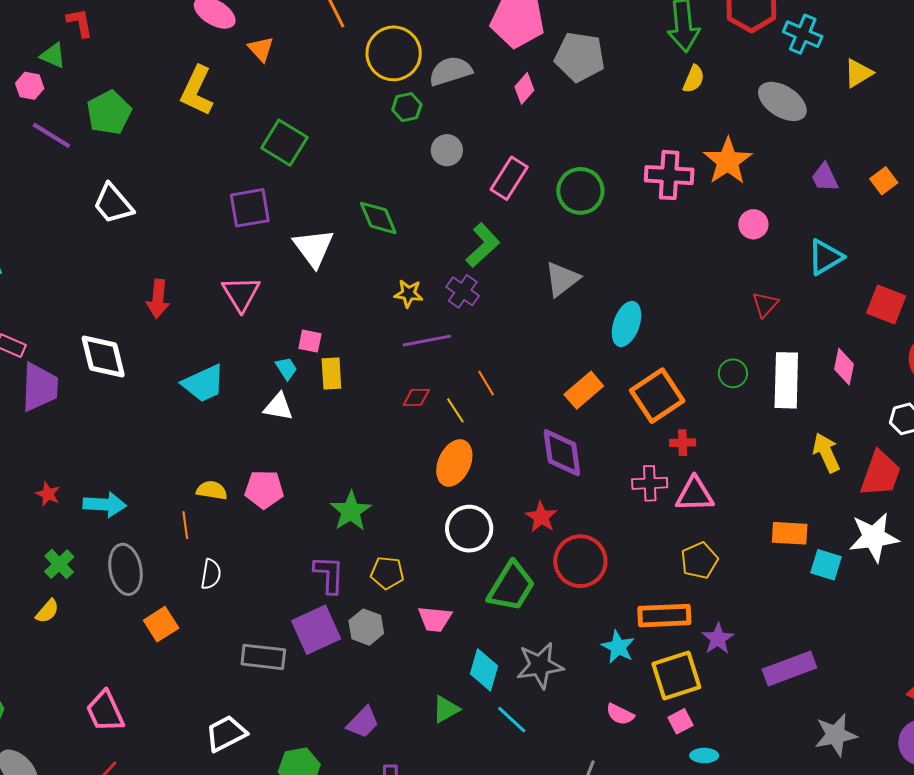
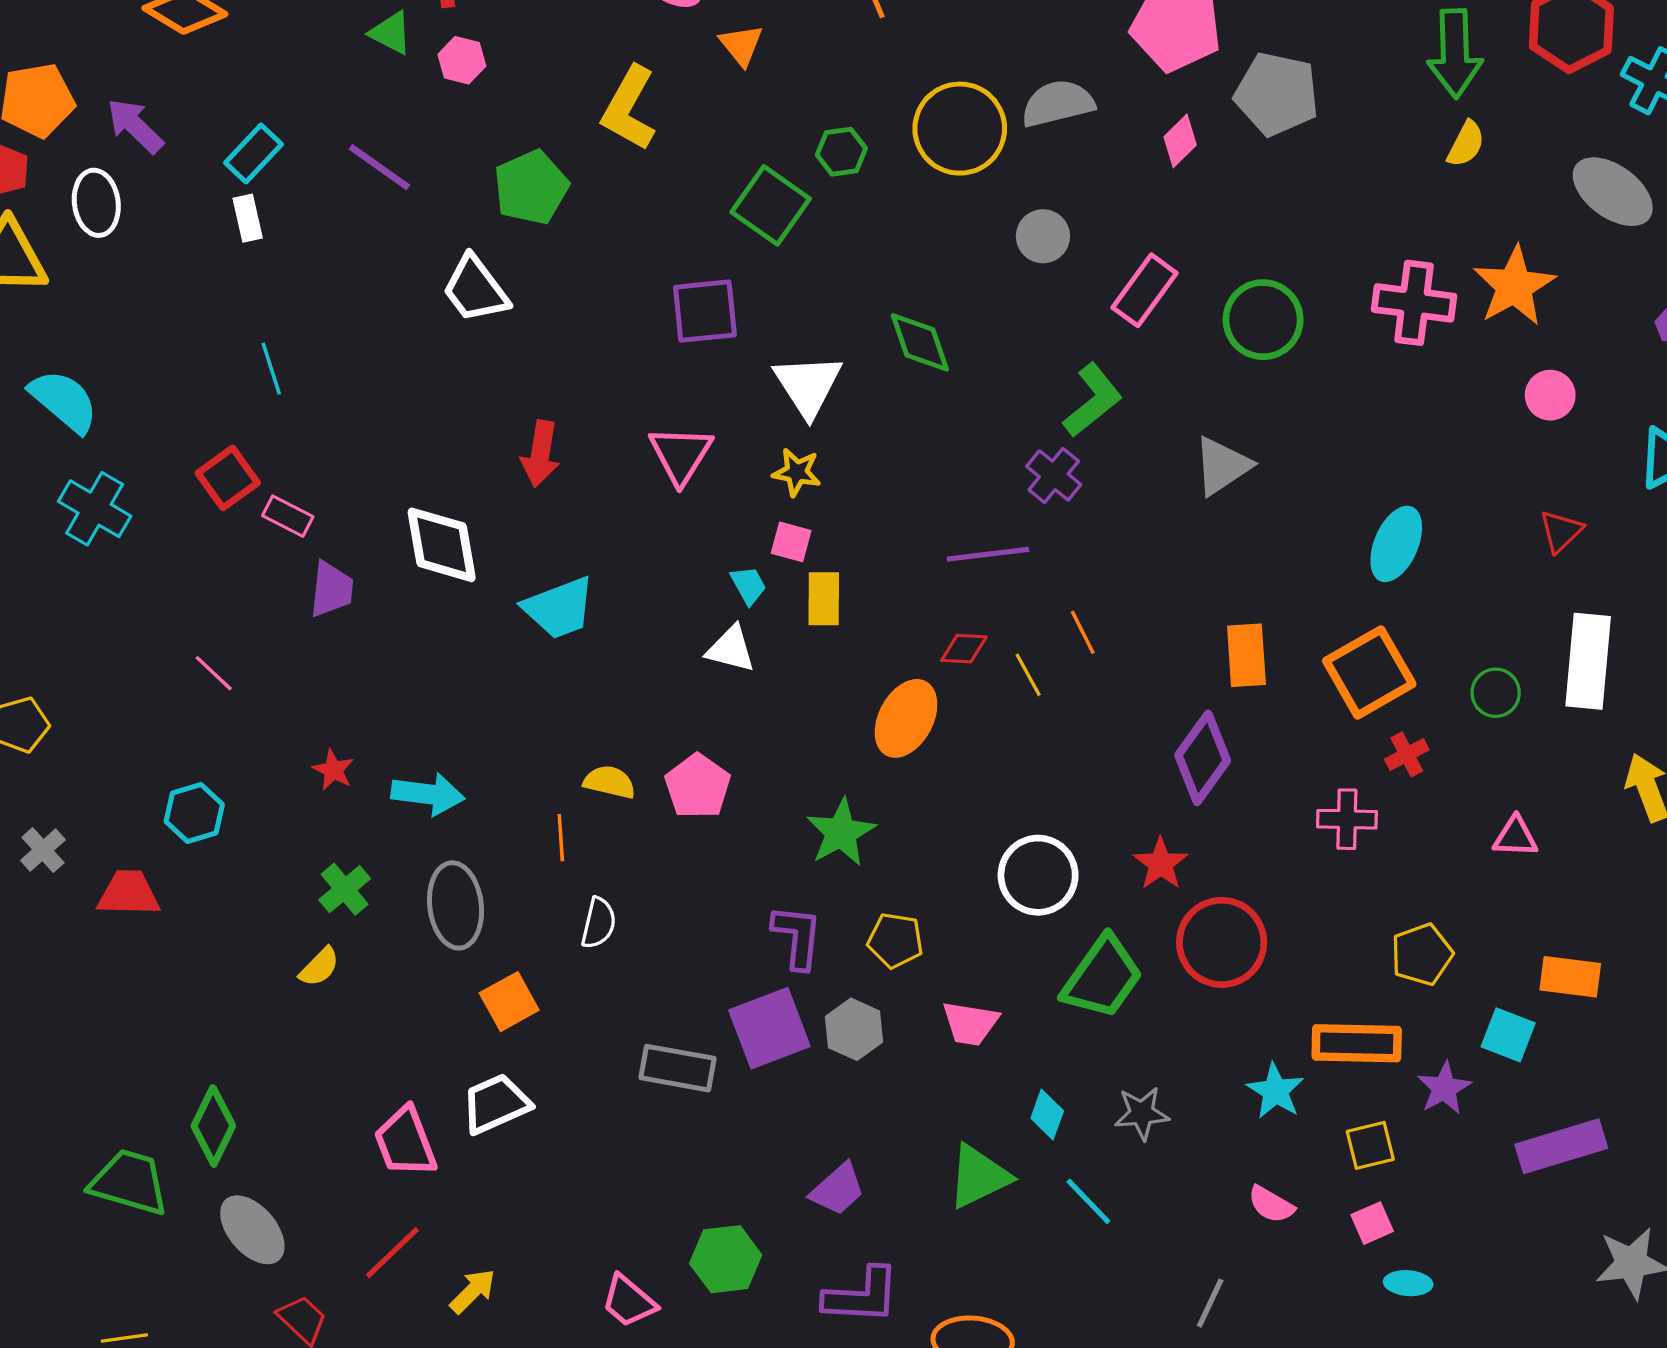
yellow circle: (394, 53) -> (960, 129), moved
pink hexagon: (30, 86) -> (462, 60), moved
green hexagon: (407, 107) -> (841, 152), moved
green pentagon: (109, 113) -> (531, 187), moved
yellow star: (409, 294) -> (797, 472), moved
cyan ellipse: (626, 324) -> (1396, 544), moved
green circle: (733, 373) -> (1496, 693), moved
cyan trapezoid: (204, 383) -> (559, 608), moved
purple trapezoid: (40, 387) -> (331, 589), size x0.7
orange rectangle: (584, 390) -> (1246, 655), turned -57
red cross: (683, 443) -> (1407, 754), turned -30
purple diamond: (562, 453) -> (1203, 758), turned 40
orange ellipse: (454, 463) -> (906, 718), moved
pink pentagon: (264, 489) -> (698, 786), turned 30
pink triangle: (695, 494) -> (1515, 837), moved, size x0.7
orange rectangle: (790, 533) -> (1570, 977), moved
cyan square: (826, 565) -> (1508, 1035), moved
gray star: (540, 665) -> (1142, 1113), size x0.7
cyan diamond: (484, 670) -> (1047, 1115), size x0.7
yellow square: (676, 675) -> (1370, 1145), size x0.6
green triangle: (446, 709) -> (979, 1177), size x1.4
white trapezoid: (226, 734) -> (496, 1104), moved

